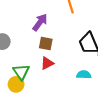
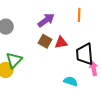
red triangle: (47, 63) -> (61, 43), moved

